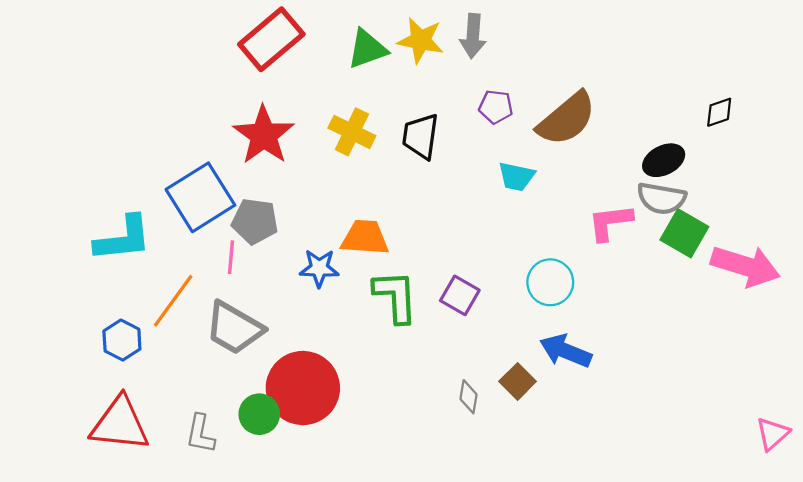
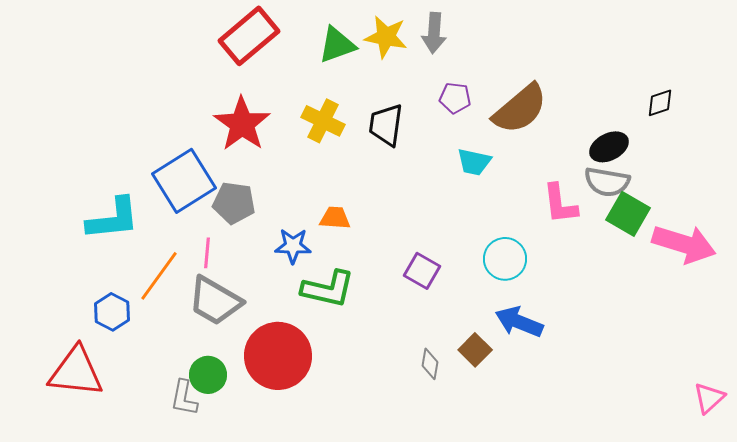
pink L-shape: (610, 222) -> (560, 204), turned -90
orange trapezoid: (365, 238) -> (335, 218), size x0.7
pink line: (231, 257) -> (207, 253), moved
green L-shape: (396, 296) -> (328, 289), moved, turned 106
green circle: (259, 414) -> (208, 375), moved
red triangle: (120, 424) -> (76, 372), moved

